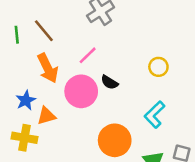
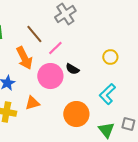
brown line: (44, 31) -> (34, 34), moved
orange triangle: (46, 116) -> (32, 103), moved

